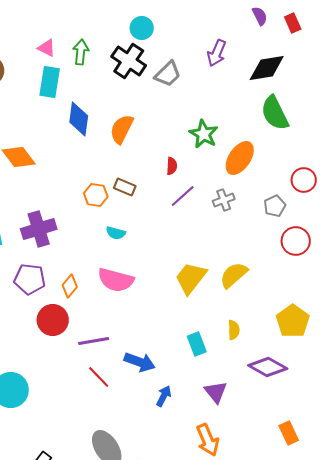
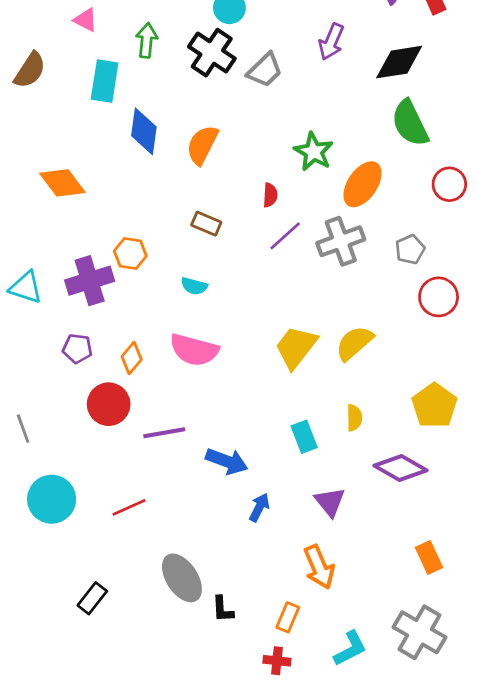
pink triangle: (47, 48) -> (86, 20), moved
red circle: (304, 180) -> (449, 184), moved
orange hexagon: (96, 195) -> (130, 253), moved
gray cross: (224, 200) -> (341, 241), size x1.6
purple pentagon: (30, 279) -> (77, 349), size x0.7
red line: (99, 377) -> (129, 507), moved, turned -70

